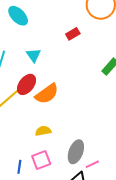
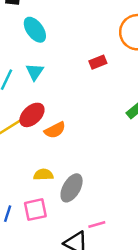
cyan triangle: (33, 55) -> (35, 72), moved
orange semicircle: (47, 94) -> (55, 130), size x0.7
gray ellipse: (76, 152) -> (72, 188), moved

